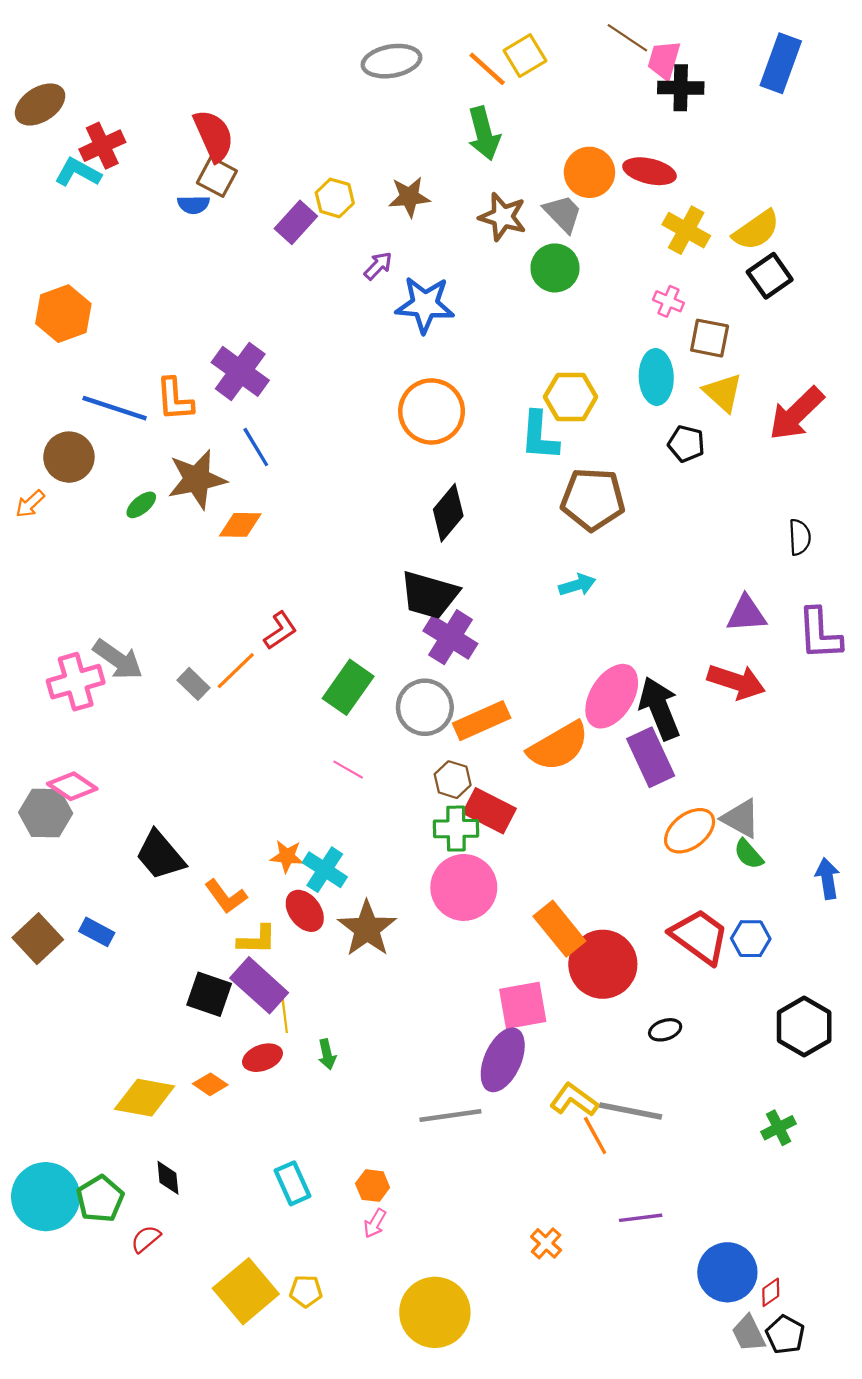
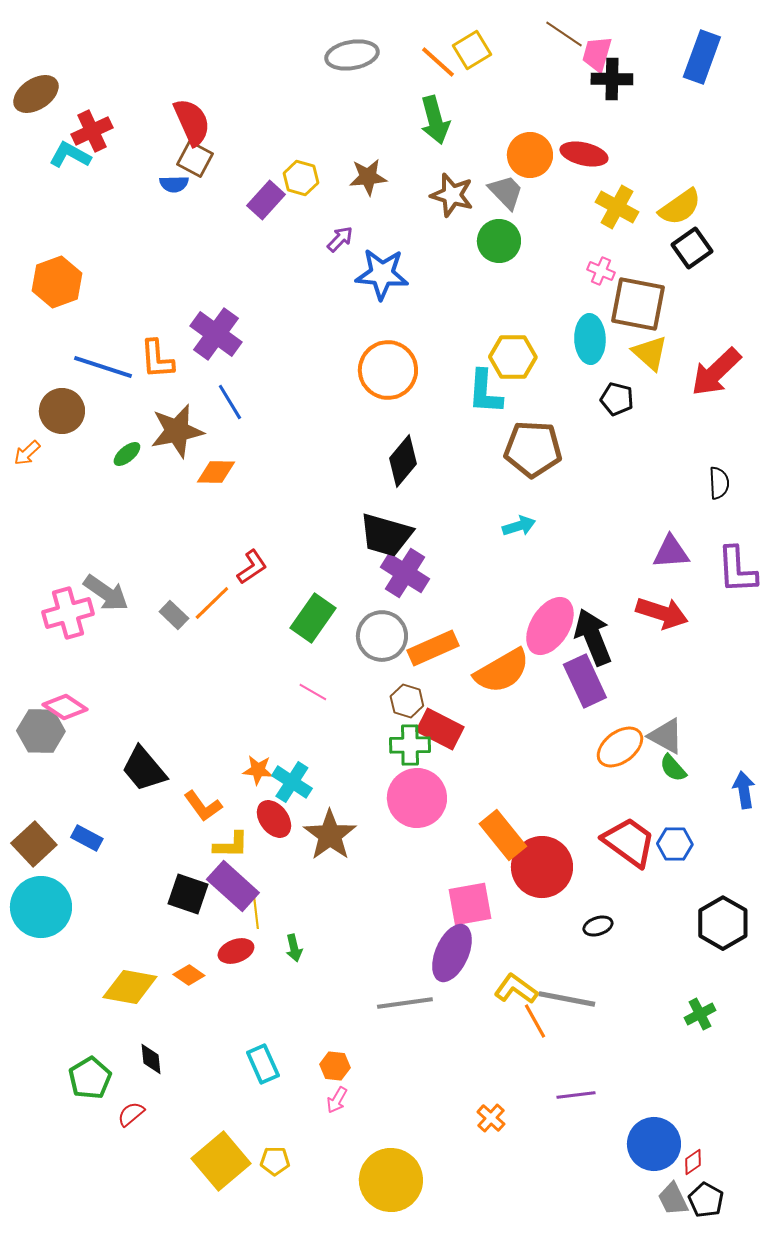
brown square: (710, 338) -> (638, 304), size x1.5
cyan circle: (46, 1197) -> (41, 907), moved

